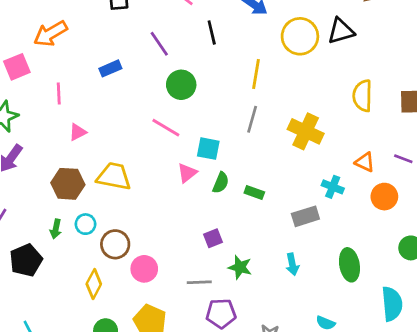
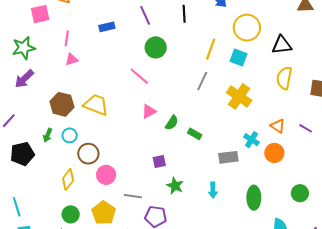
black triangle: (341, 31) -> (282, 45), moved
pink triangle: (78, 132) -> (72, 59), moved
cyan square: (208, 149) -> (239, 57), moved
orange circle: (384, 197) -> (274, 153), moved
gray line: (199, 282) -> (133, 196), moved

